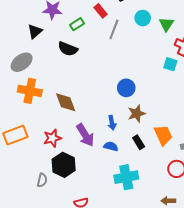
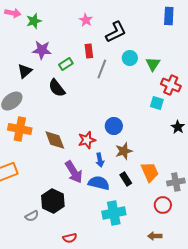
red rectangle: (101, 11) -> (89, 51), turned 32
black semicircle: (68, 49) -> (57, 88), turned 30
red star: (52, 138) -> (87, 140), moved
blue semicircle: (111, 146) -> (99, 183), size x1.5
gray semicircle: (42, 180) -> (32, 216), turned 48

